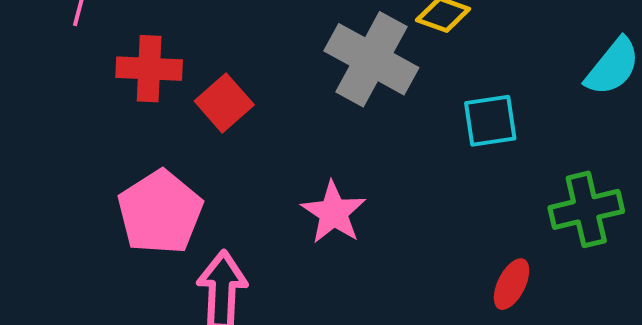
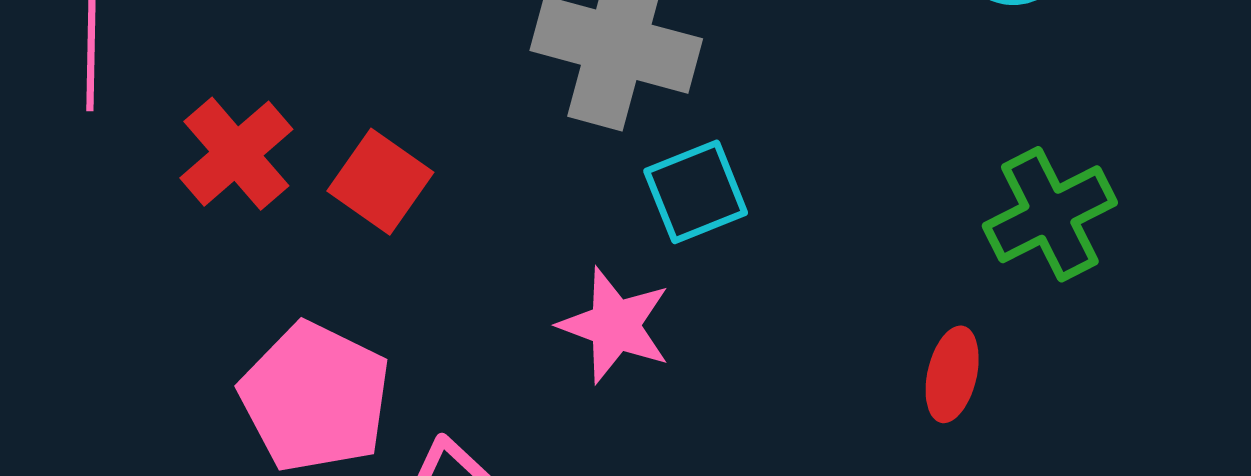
red cross: (149, 69) -> (236, 154), turned -30
cyan square: (490, 121) -> (696, 192), moved

